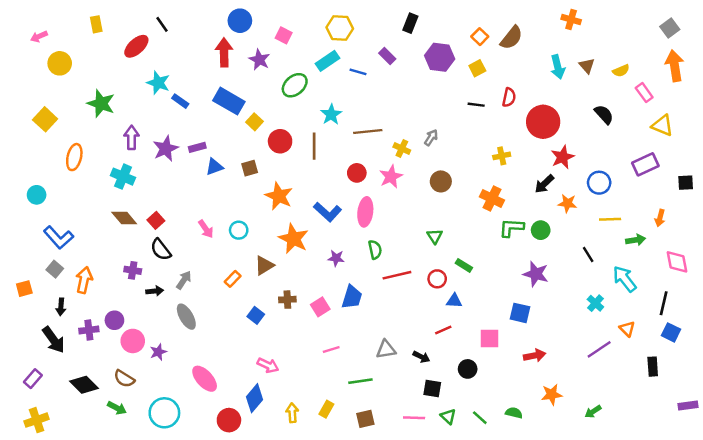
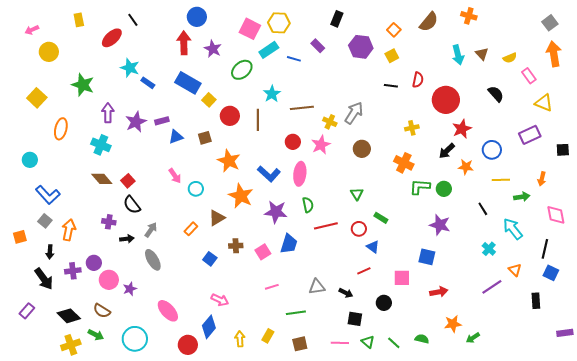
pink square: (284, 35) -> (250, 29), moved, size x1.5
brown semicircle: (511, 38) -> (429, 22), moved
gray arrow: (431, 138) -> (354, 113), size x1.6
pink arrow: (206, 229) -> (175, 176), moved
purple star: (336, 258) -> (276, 212), size x1.6
blue triangle: (454, 301) -> (373, 247), turned 32
green arrow: (593, 412) -> (473, 338), moved
yellow cross: (37, 420) -> (71, 345), moved

